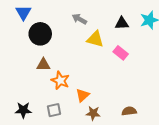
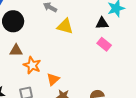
black triangle: (122, 23) -> (102, 23), moved
pink rectangle: (121, 53) -> (104, 44), moved

